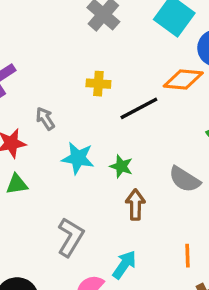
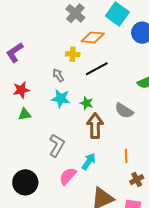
orange diamond: (183, 80) -> (93, 37), moved
gray arrow: (45, 119) -> (58, 75), moved
brown arrow: (135, 205) -> (95, 126), size x1.4

